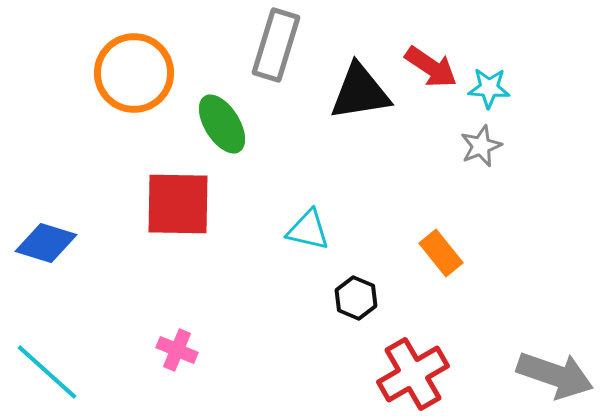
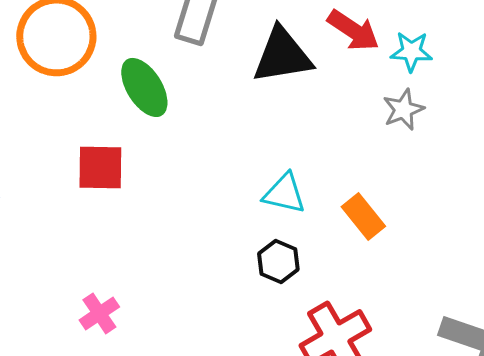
red square: (178, 204) -> (100, 167), size x0.7
cyan triangle: (308, 230) -> (284, 193), moved
pink cross: (177, 350) -> (99, 313), turned 33

